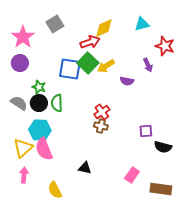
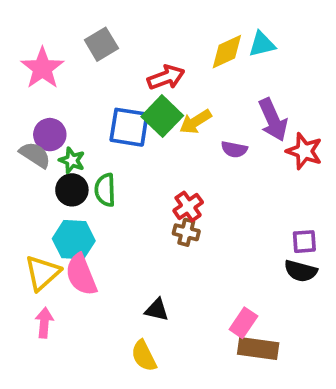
yellow diamond: (104, 28) -> (227, 52), moved
red star: (165, 46) -> (304, 151), moved
purple circle: (20, 63) -> (50, 135), moved
purple arrow: (148, 65) -> (273, 120), size x1.6
gray semicircle: (19, 103) -> (35, 155), moved
purple square: (146, 131) -> (304, 242), moved
brown rectangle: (161, 189) -> (258, 348), moved
yellow semicircle: (55, 190) -> (144, 356), moved

